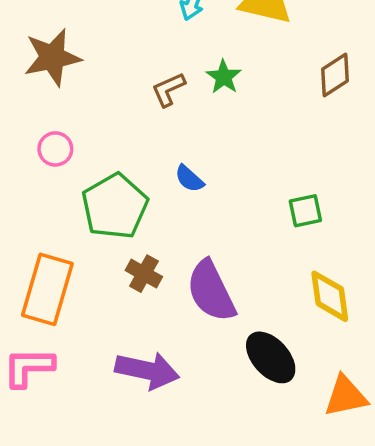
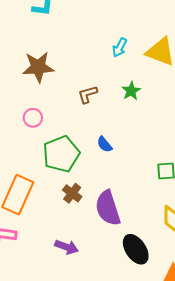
brown L-shape: (168, 89) -> (88, 94), moved
purple arrow: (147, 370) -> (67, 247), size x0.7

